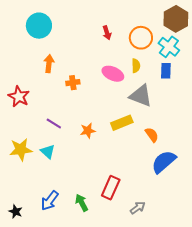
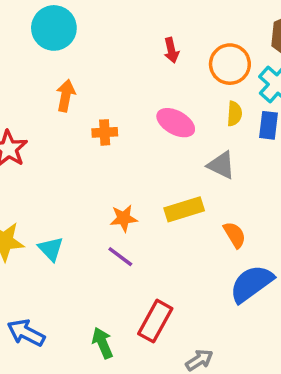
yellow semicircle: (136, 66) -> (234, 114), moved
gray triangle: (141, 96) -> (221, 165), size x0.7
purple line: (54, 124) -> (120, 257), moved
blue arrow: (50, 201) -> (26, 333), moved, turned 75

